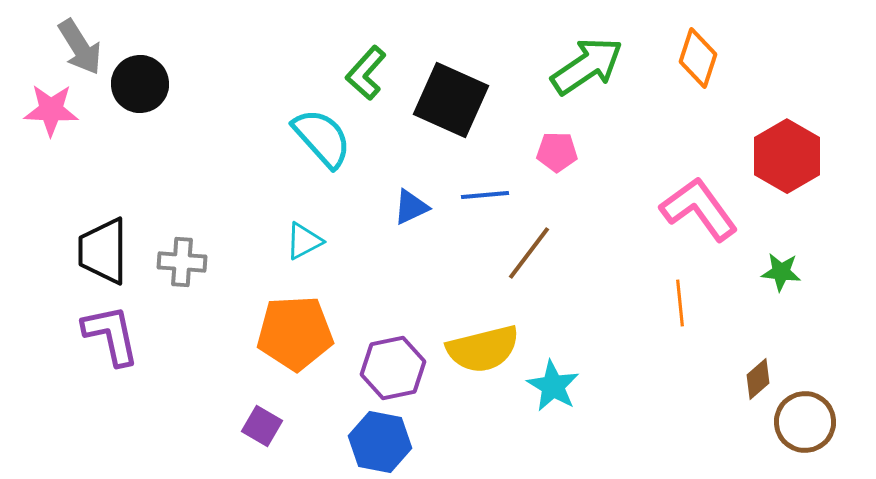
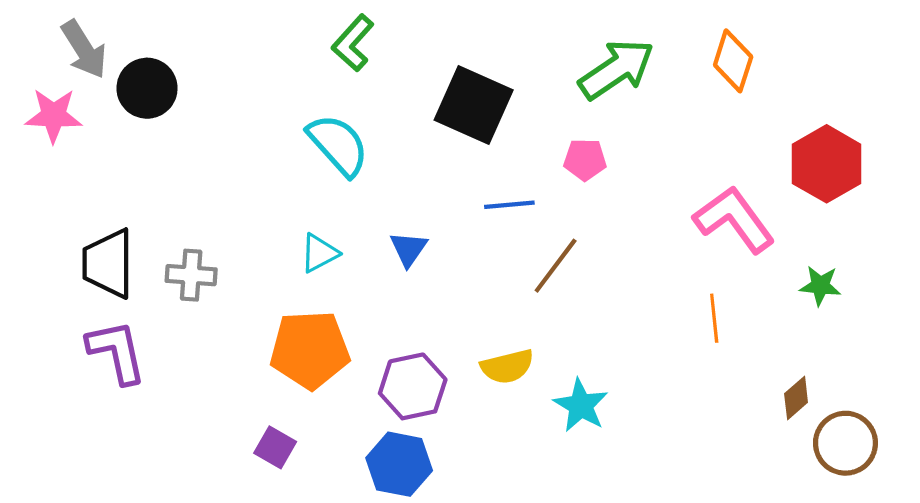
green L-shape: (366, 73) -> (353, 43), moved
blue triangle: (411, 207) -> (409, 249), moved, turned -30
yellow semicircle: (483, 349) -> (507, 367), size x0.7

